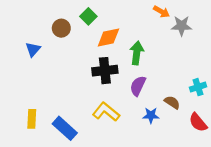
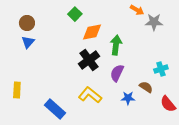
brown circle: (61, 28) -> (27, 23), moved
black cross: (105, 71) -> (89, 60), turned -30
cyan cross: (198, 87) -> (161, 69), moved
yellow rectangle: (32, 119) -> (17, 90), moved

